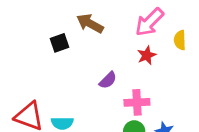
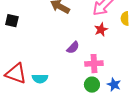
black square: (59, 43) -> (12, 21), moved, turned 32

